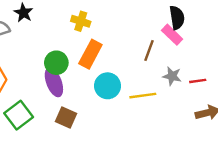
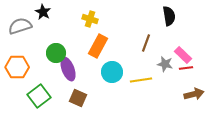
pink rectangle: (172, 35) -> (183, 55), moved
green circle: (56, 63) -> (56, 53), moved

